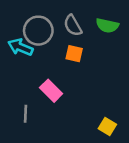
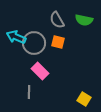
gray circle: (38, 31) -> (34, 43), moved
gray line: (26, 114) -> (29, 92), moved

